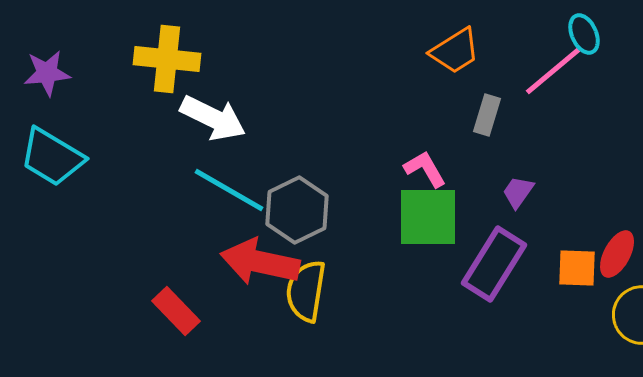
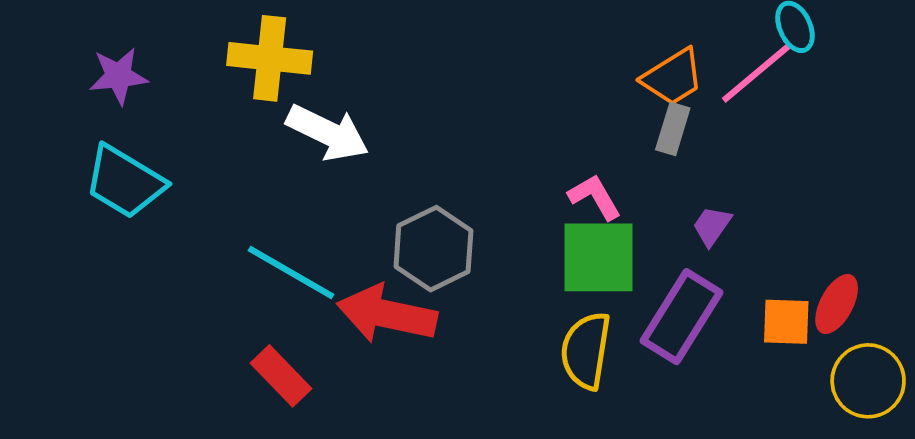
orange trapezoid: (455, 51) -> (673, 77), moved
cyan line: (229, 190) -> (291, 273), moved
yellow semicircle: (306, 291) -> (586, 351), moved

